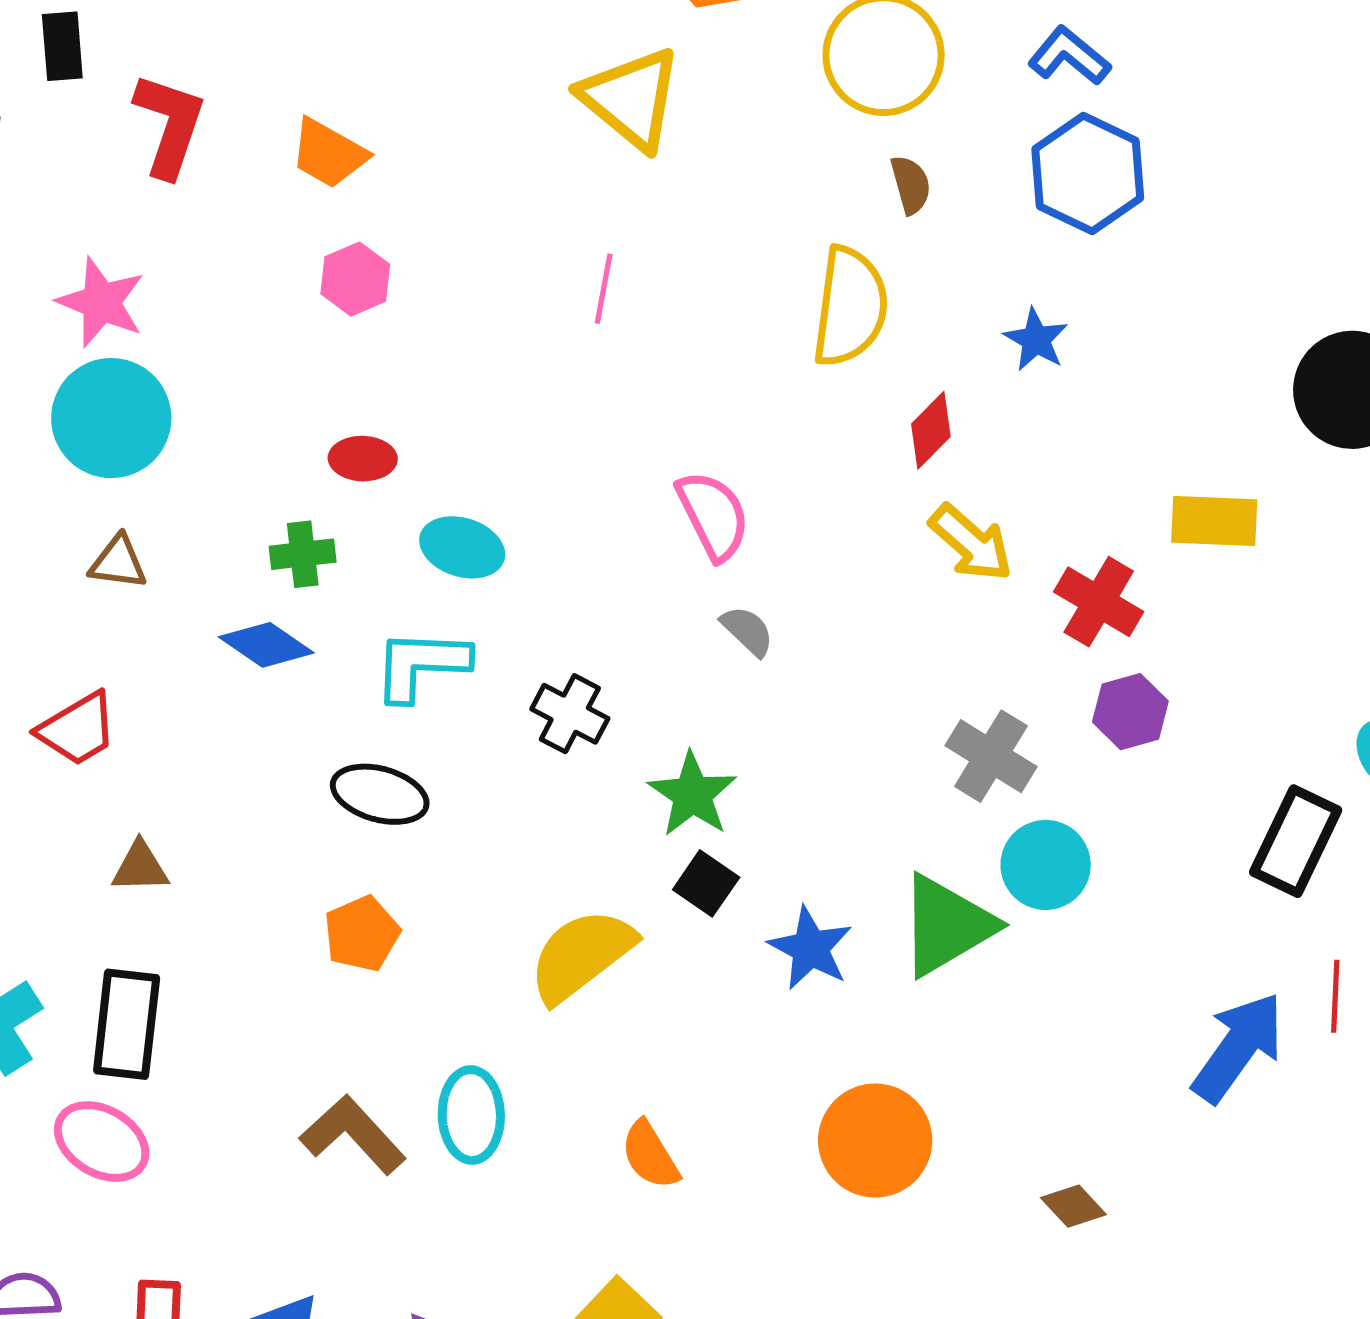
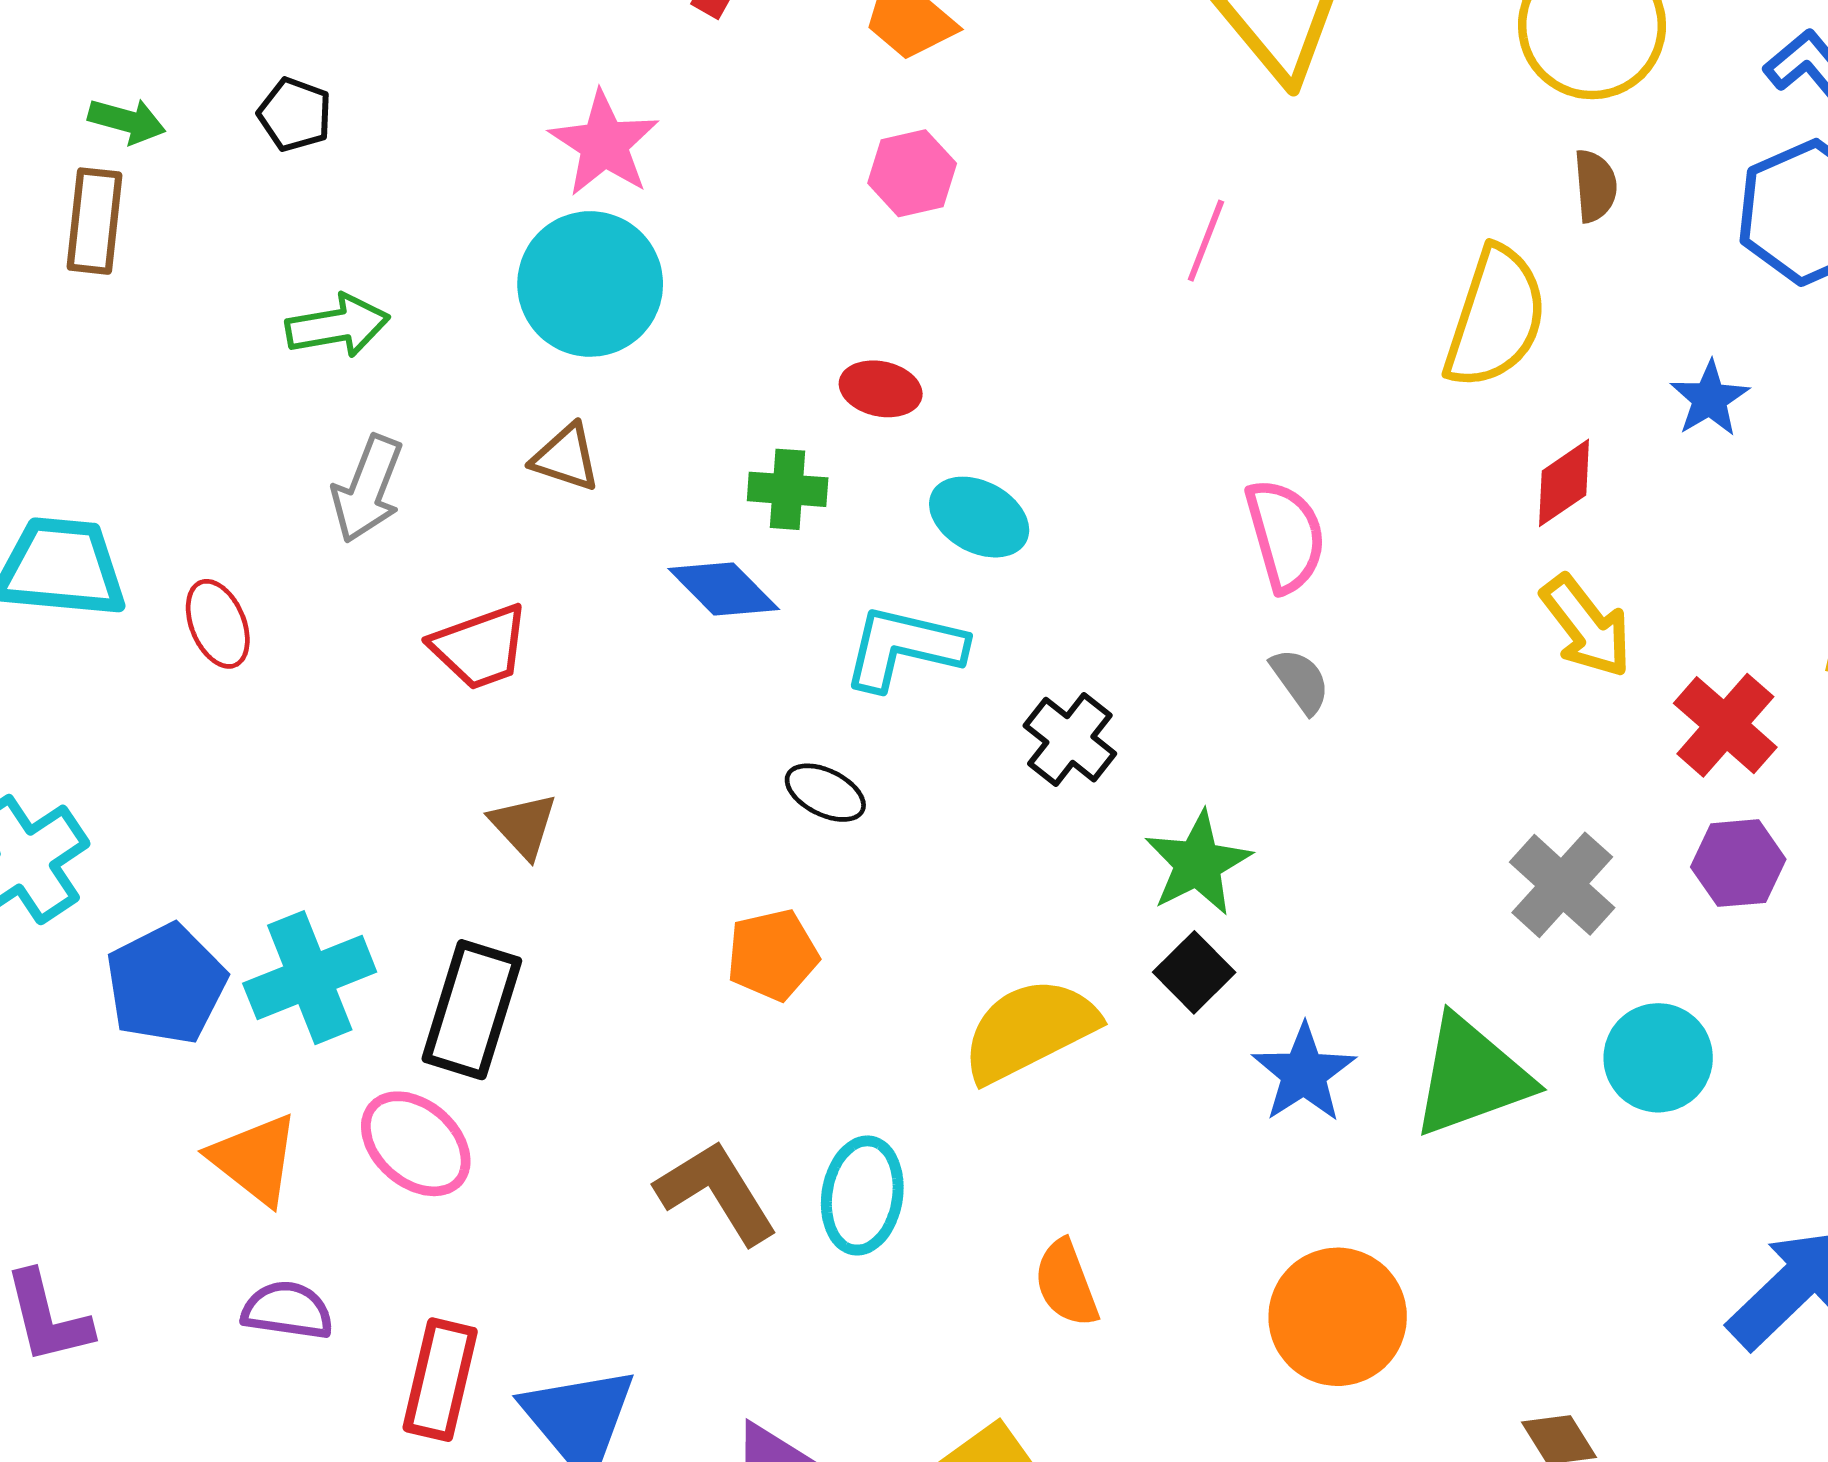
black ellipse: (380, 794) -> (825, 793), size x0.7
cyan circle: (1046, 865) -> (1658, 1058), moved
brown triangle: (140, 867) -> (523, 826), turned 38

